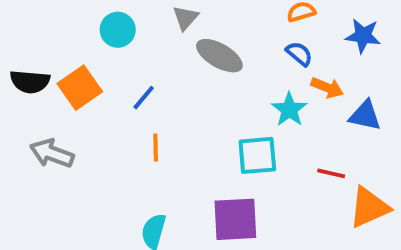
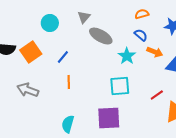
cyan star: (289, 110) -> (127, 56), moved
gray arrow: (52, 153) -> (28, 90), moved
red line: (331, 173) -> (157, 95), turned -48

